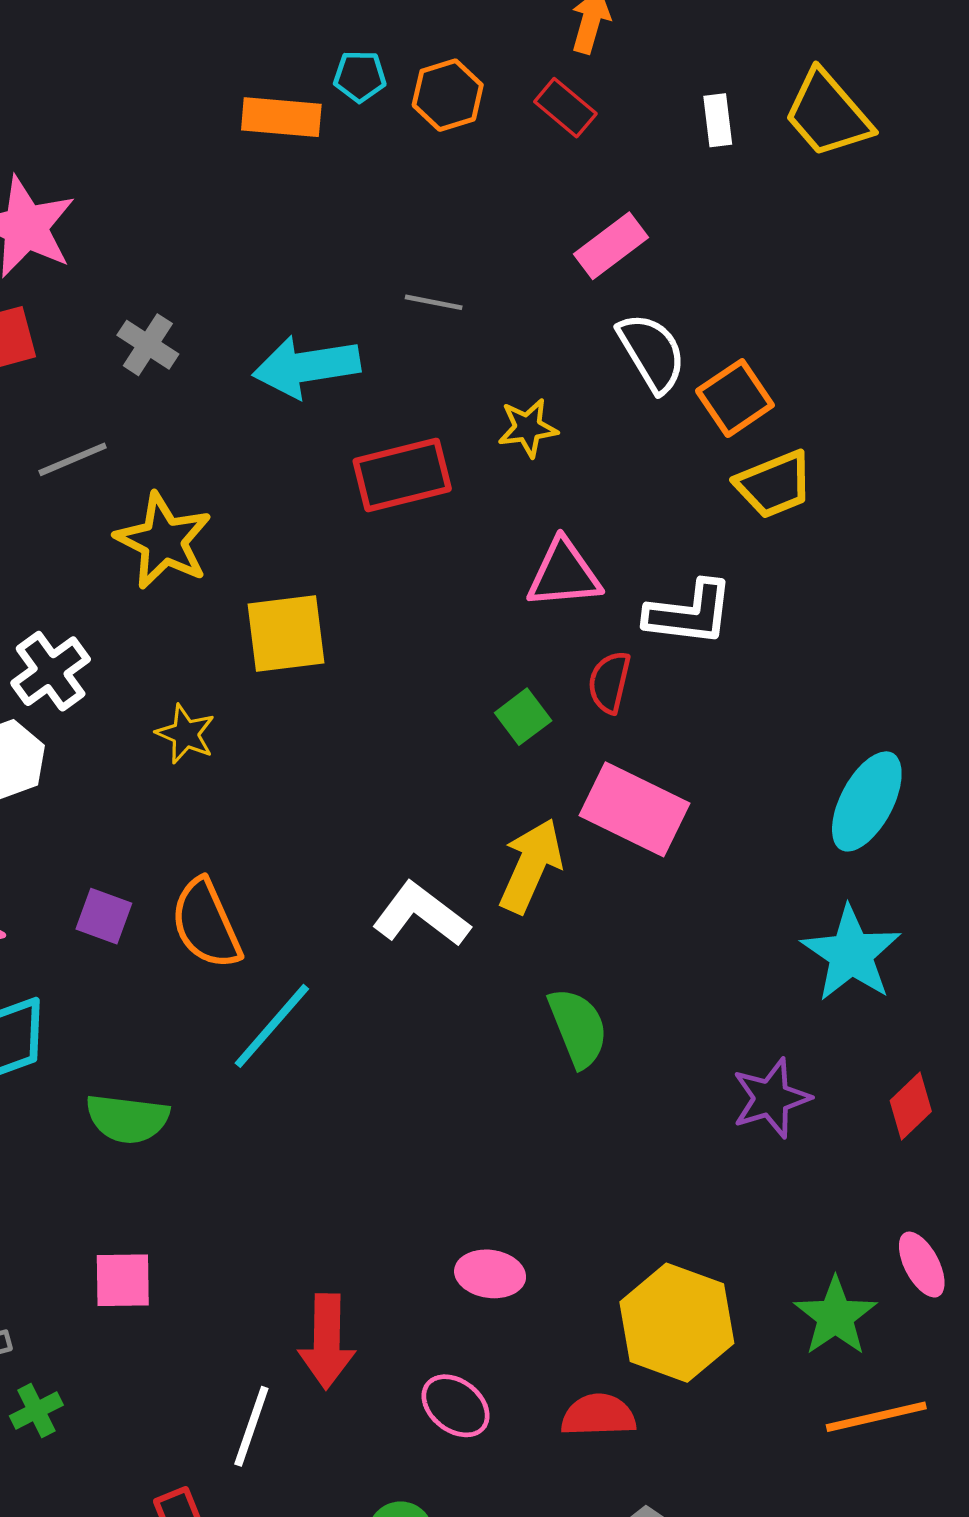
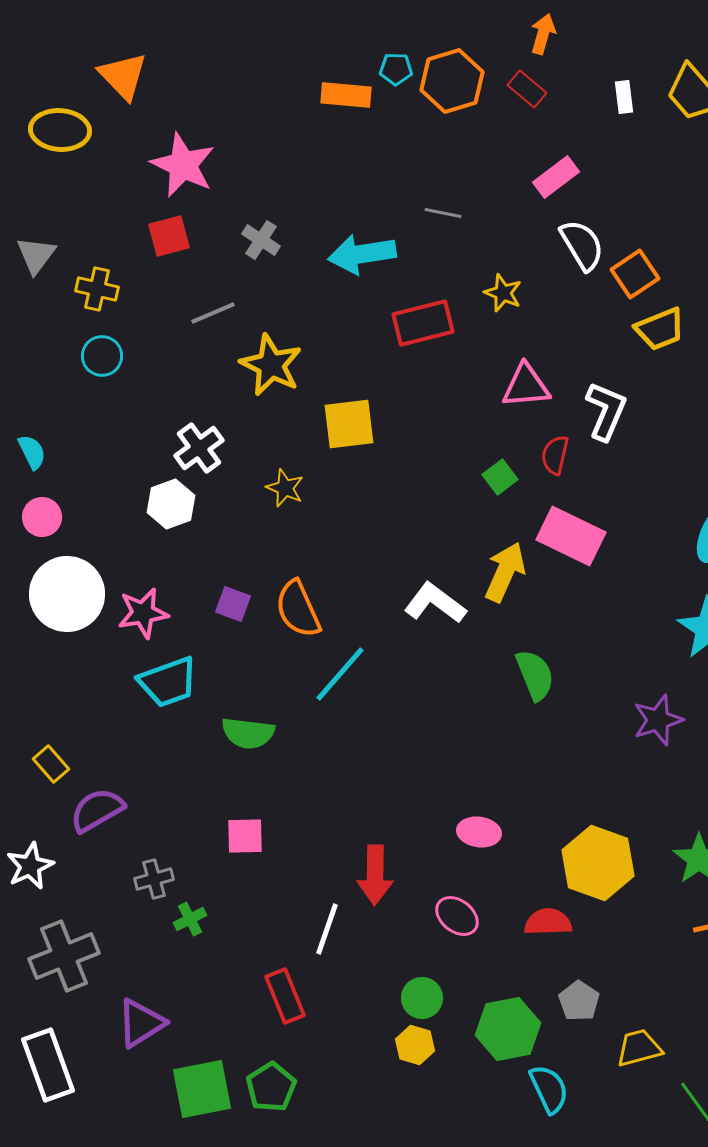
orange hexagon: (448, 95) -> (452, 81), size x1.4
yellow star: (528, 428) -> (503, 293), turned 30
white L-shape: (689, 613) -> (606, 411), turned -74

